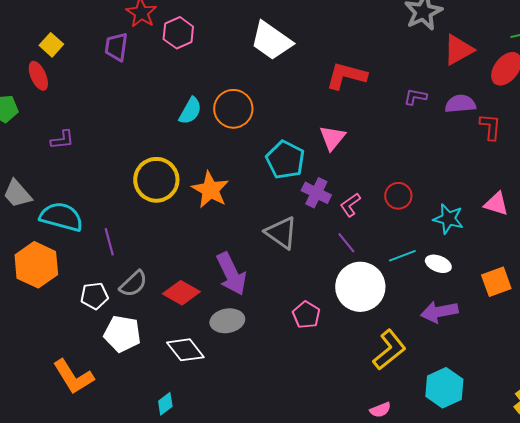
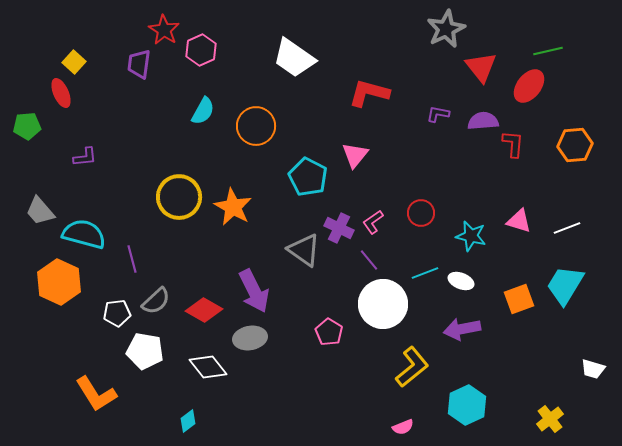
red triangle: (458, 50) -> (481, 67), turned -40
cyan semicircle: (190, 111) -> (203, 111), moved
purple cross: (316, 193) -> (339, 228), moved

